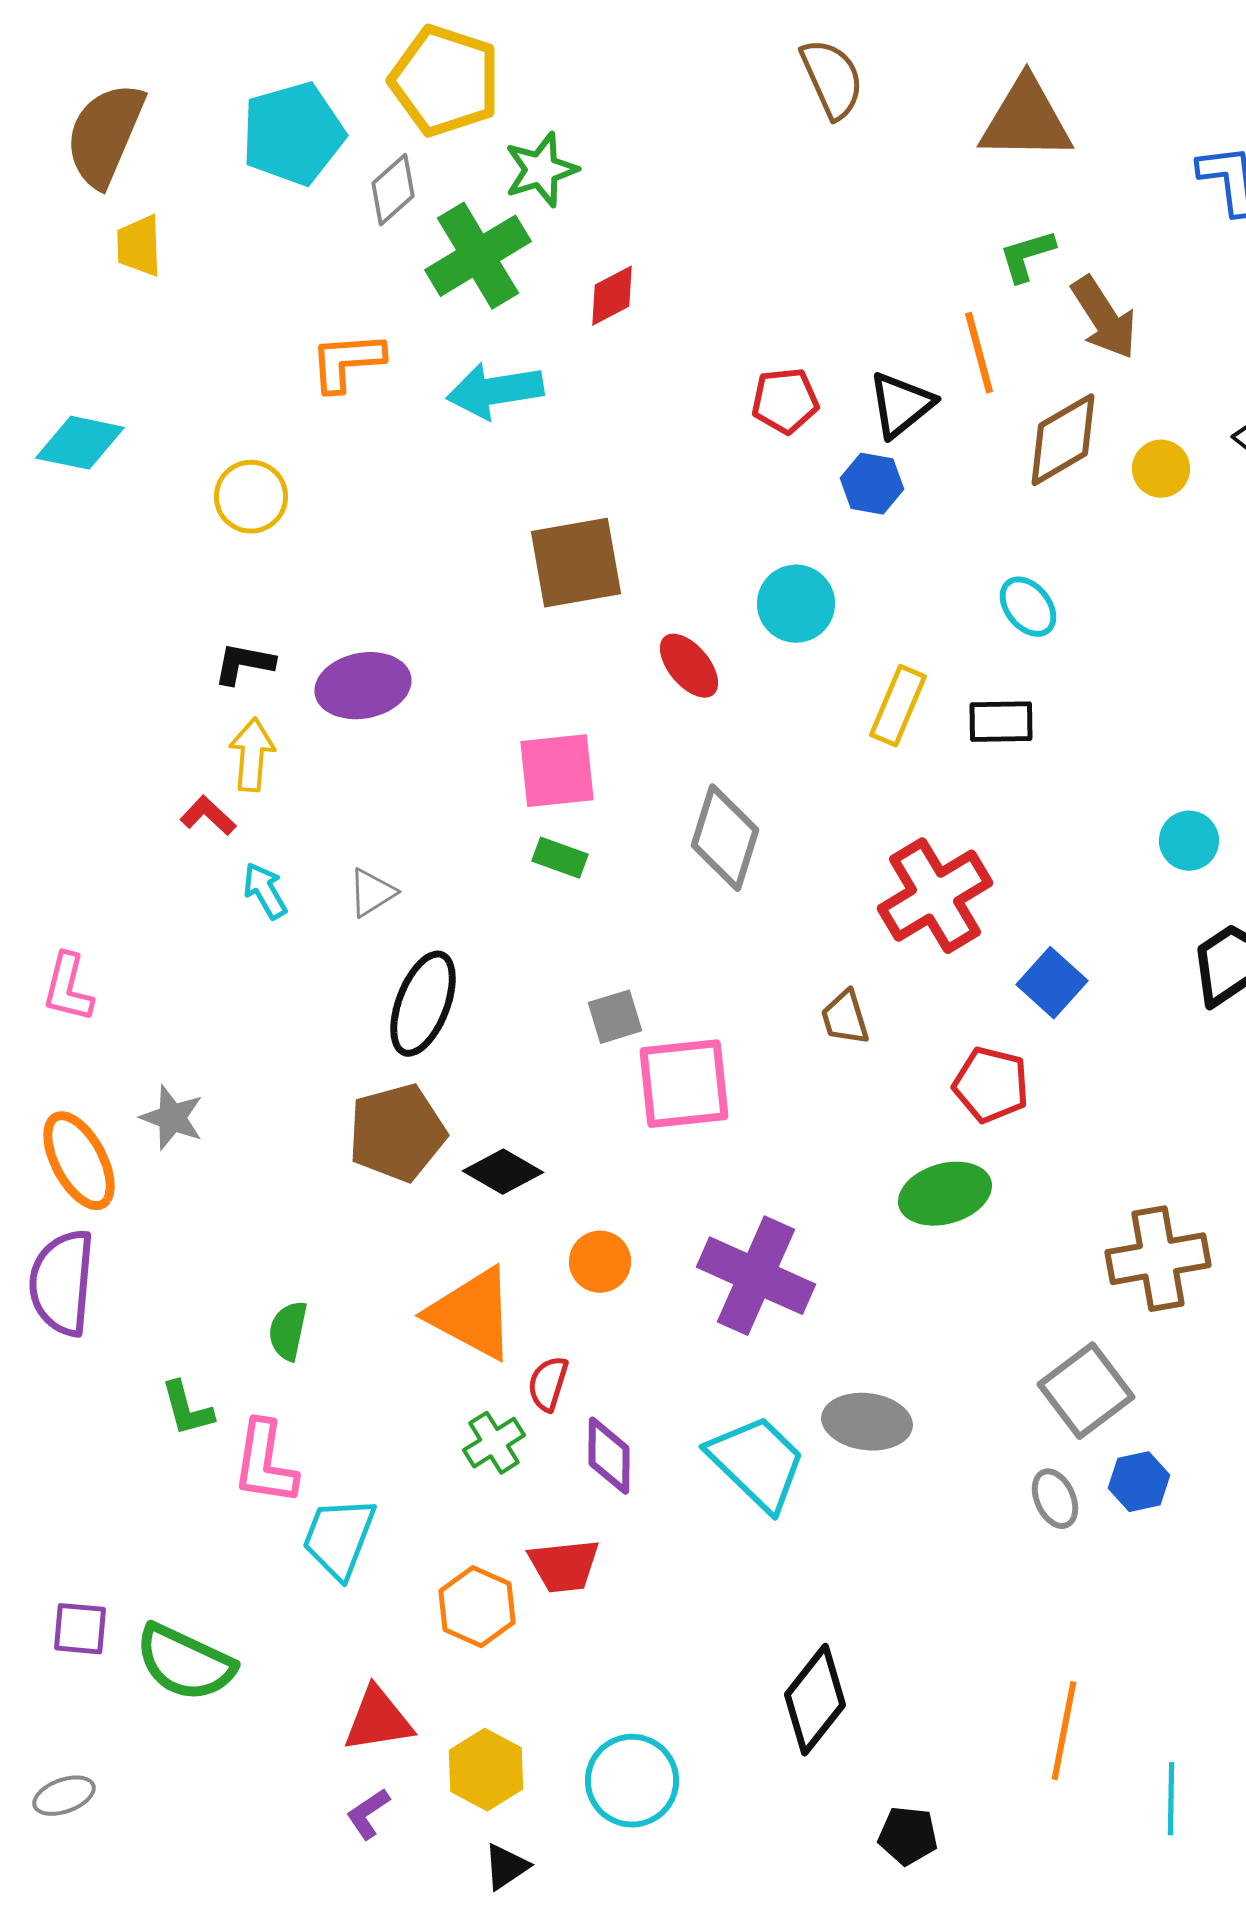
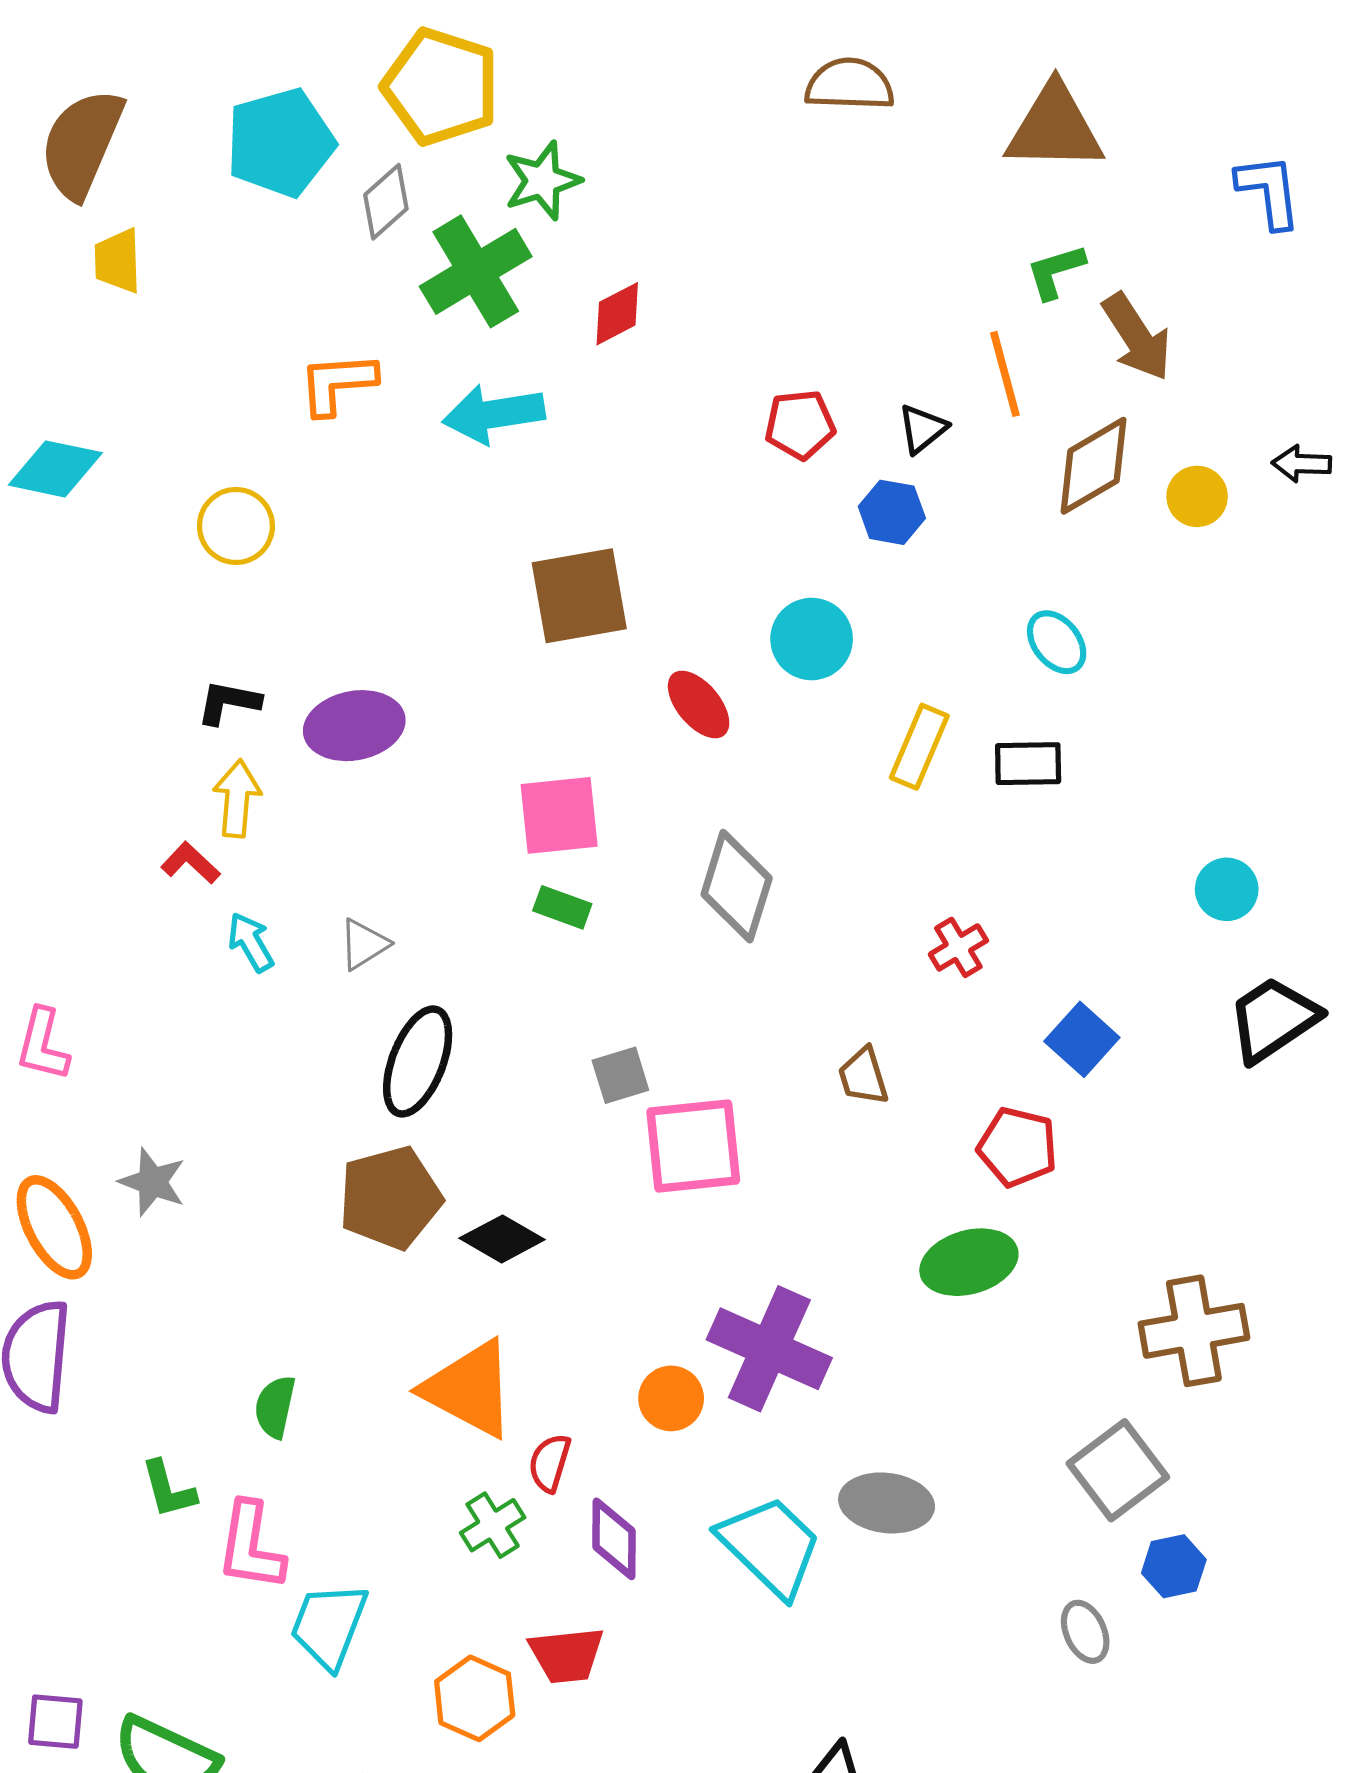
brown semicircle: (832, 79) -> (850, 84), turned -64
black triangle: (901, 405) -> (922, 429), size x0.7
red cross: (935, 896) -> (958, 947), size x0.5
orange circle: (600, 1262) -> (671, 1398), moved
gray ellipse: (1055, 1499) -> (1085, 1632), moved

